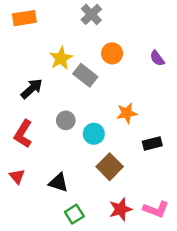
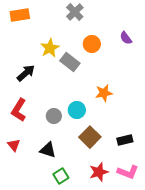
purple semicircle: (157, 58) -> (126, 38), moved
gray circle: (66, 120) -> (54, 116), moved
black rectangle: (152, 144) -> (125, 140), moved

